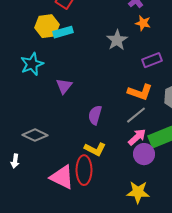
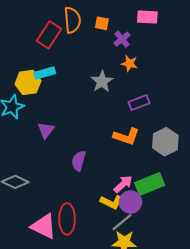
yellow hexagon: (47, 26) -> (28, 82), moved
gray line: (136, 115) -> (122, 222), moved
yellow L-shape: (95, 149) -> (111, 202), moved

